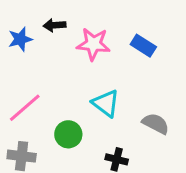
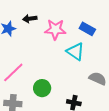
cyan triangle: (106, 103) -> (75, 52), moved

